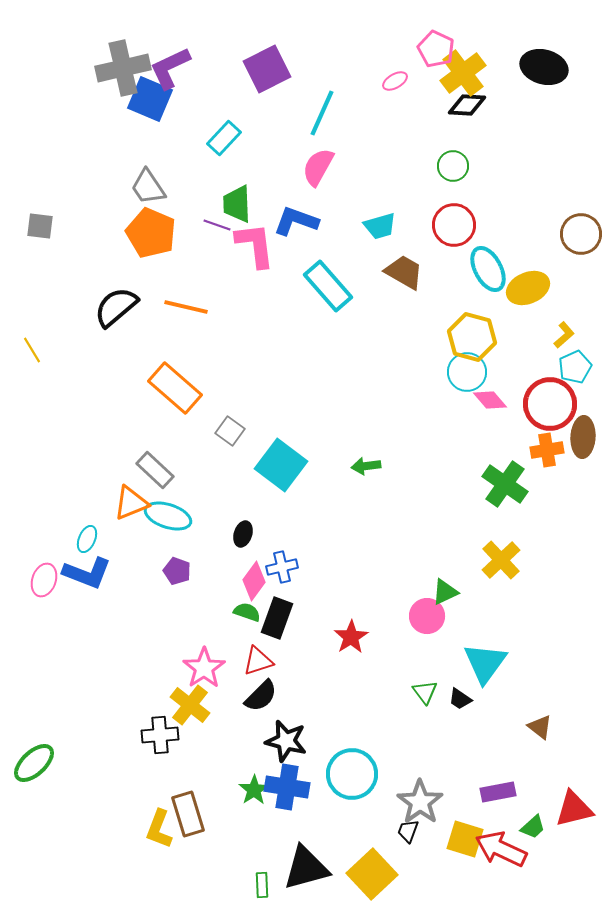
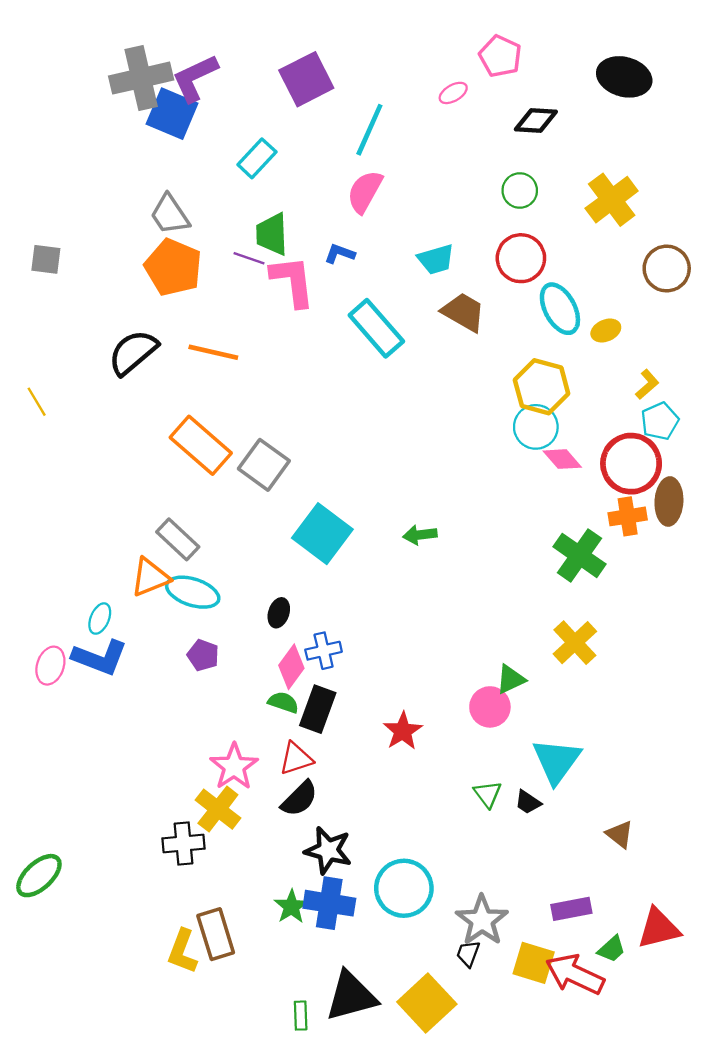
yellow cross: (463, 73) -> (612, 200), moved
blue L-shape: (296, 221) -> (340, 254), size x0.6
yellow ellipse: (528, 288) -> (606, 330), size x0.6
gray square: (230, 431) -> (264, 465), moved, size x1.5

